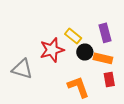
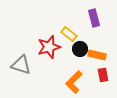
purple rectangle: (105, 33) -> (94, 18), moved
orange L-shape: (78, 87) -> (74, 82), turned -115

